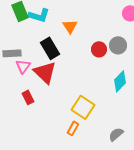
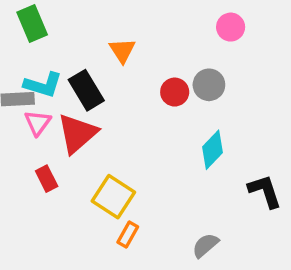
cyan L-shape: (39, 15) -> (43, 85), moved
red triangle: (45, 72) -> (77, 134), turned 35
yellow square: (83, 107) -> (113, 197), moved

